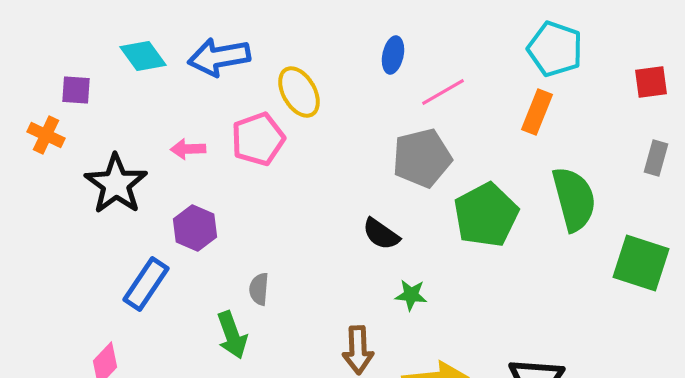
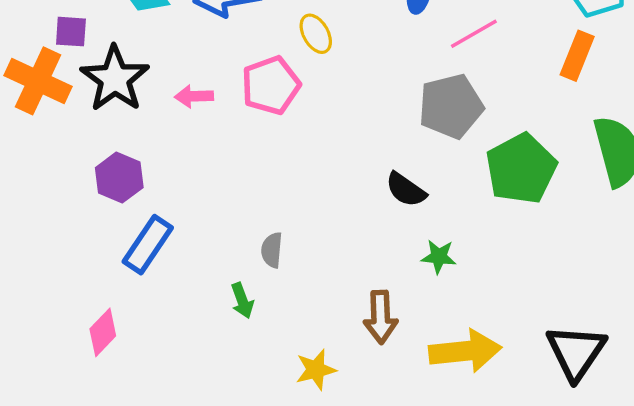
yellow ellipse: (299, 92) -> (316, 34), size x0.7
orange cross: (46, 135) -> (38, 81), size x1.6
black star: (116, 184) -> (115, 79), moved
purple hexagon: (195, 228) -> (119, 178), moved
green arrow: (232, 335) -> (242, 301), size x0.7

